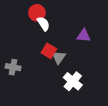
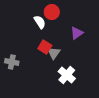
red circle: (37, 13) -> (52, 12), moved
purple triangle: (84, 36) -> (77, 33), turned -40

